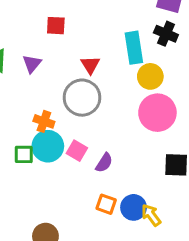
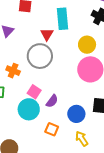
cyan rectangle: (134, 48) -> (63, 19), moved
cyan circle: (48, 146) -> (29, 109), moved
blue circle: (134, 207) -> (76, 114), moved

